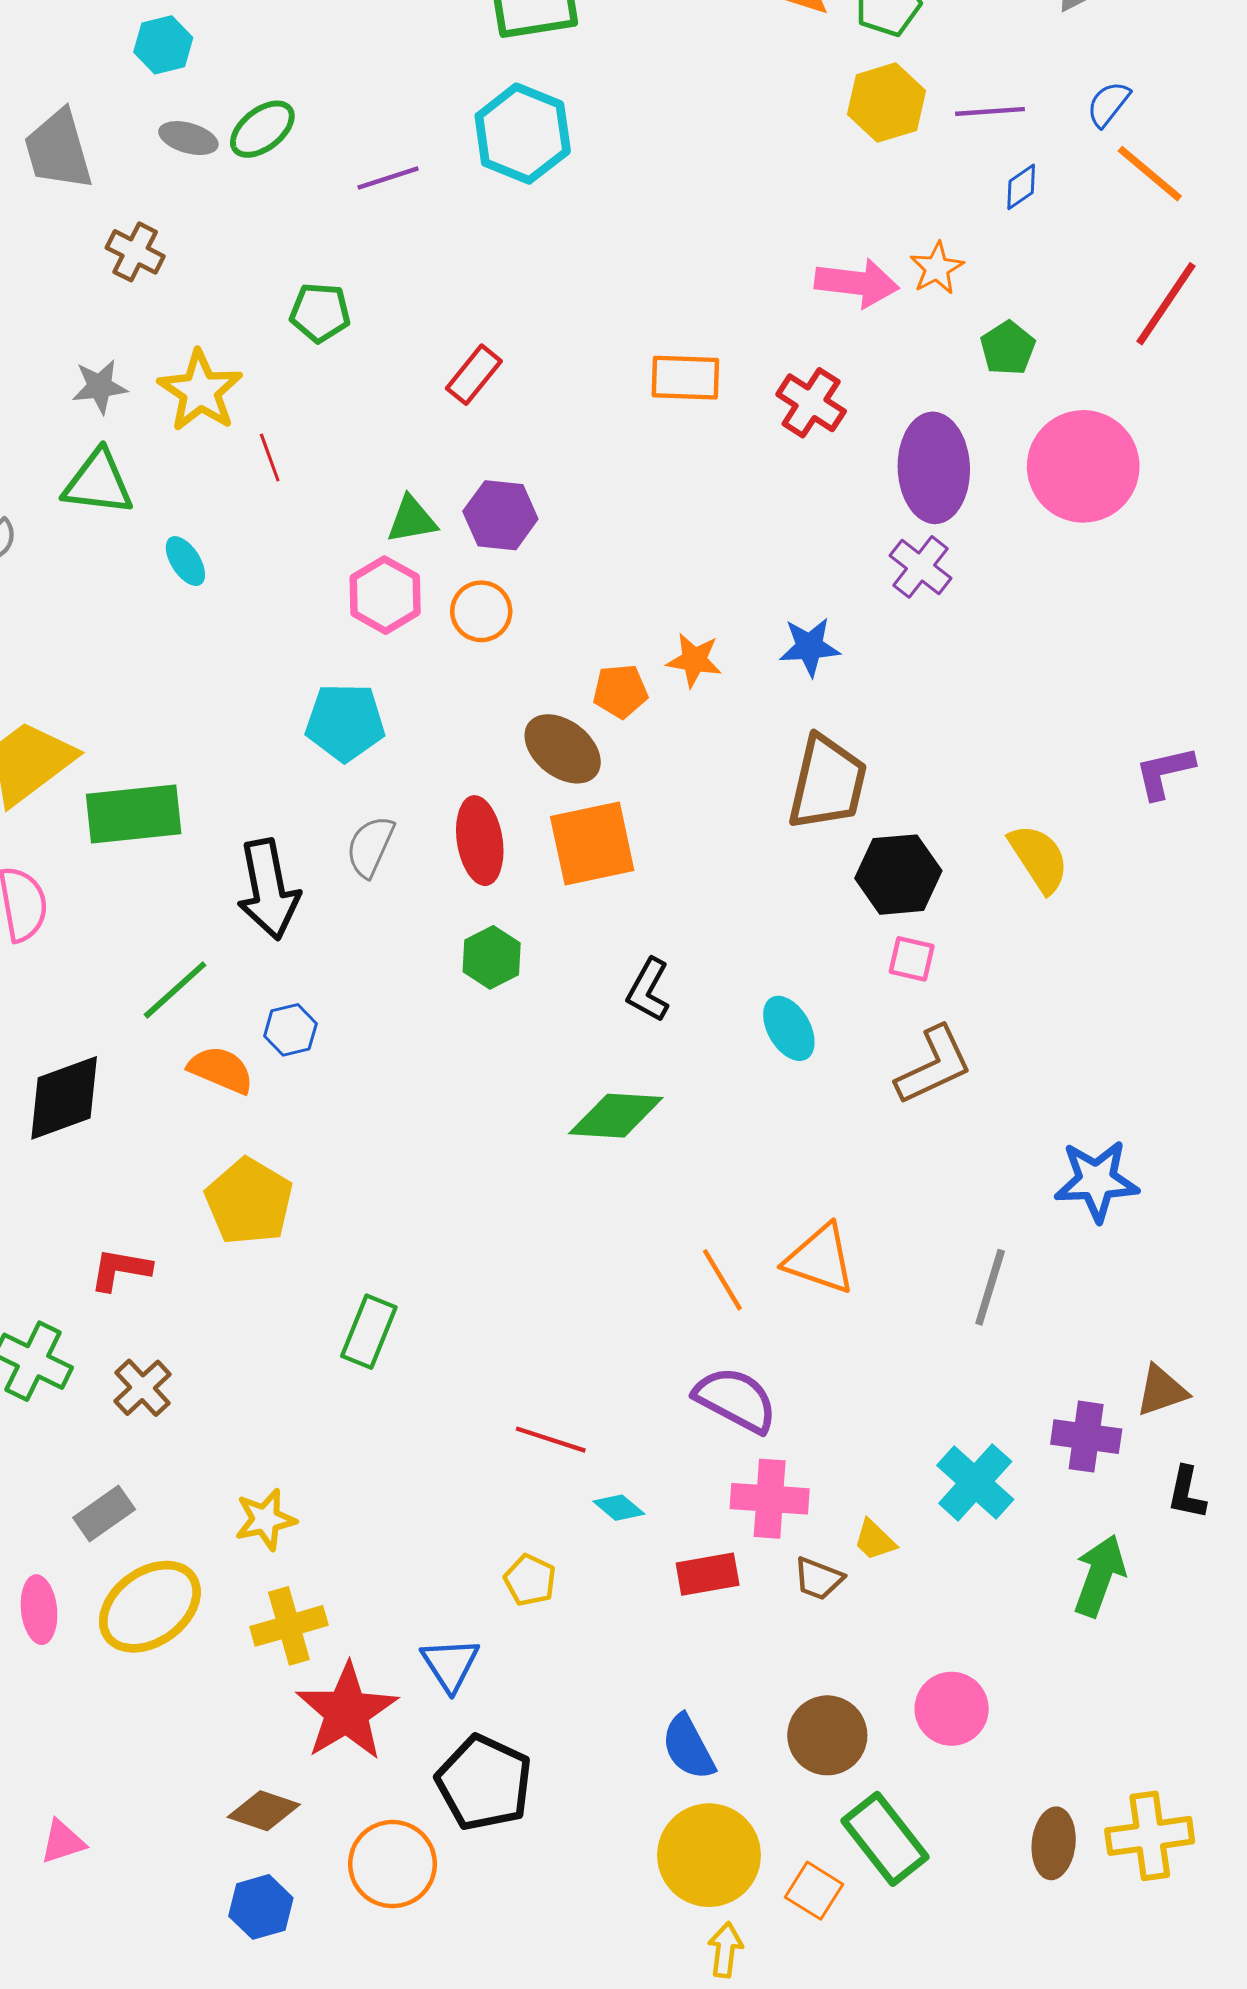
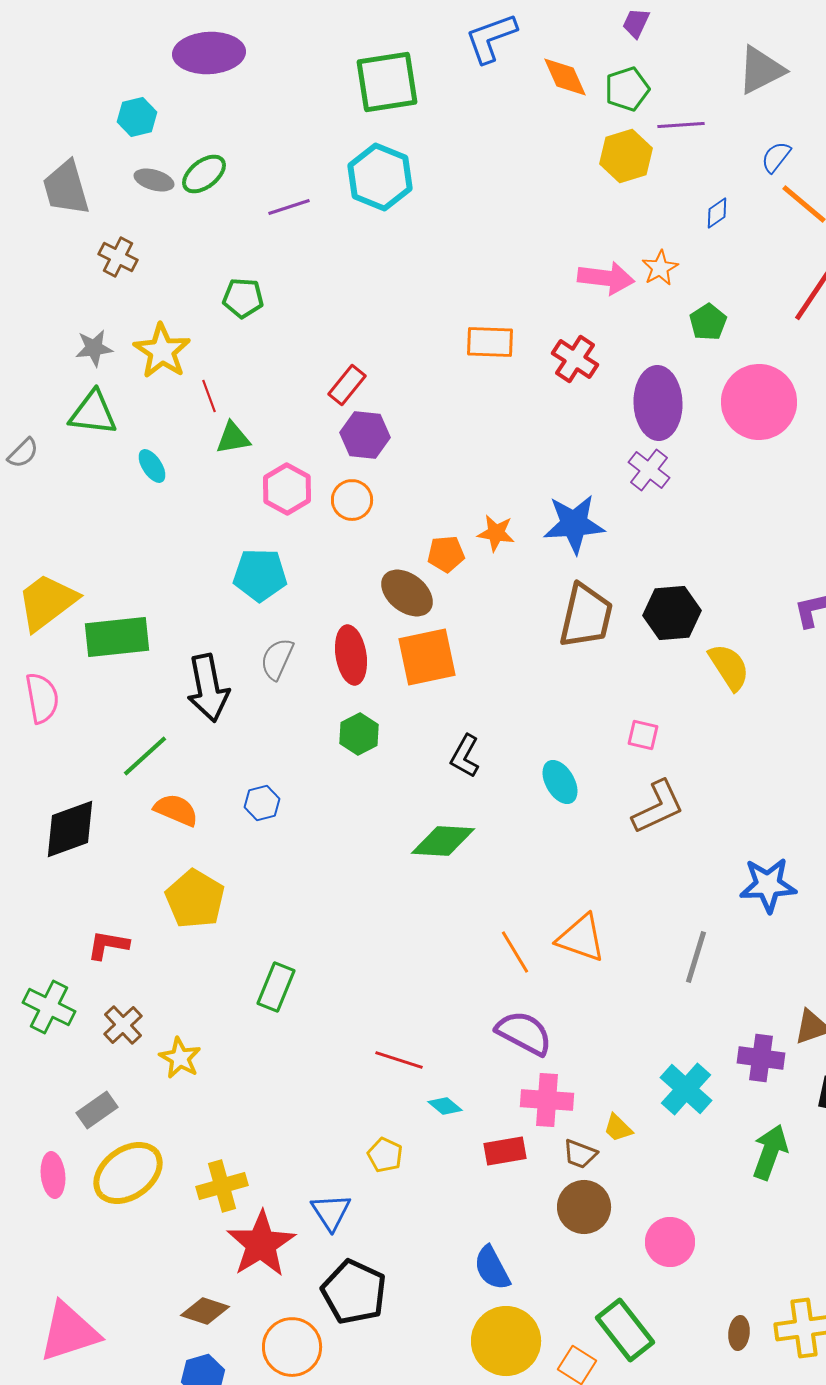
purple line: (990, 111) -> (681, 125), moved
red rectangle: (474, 375) -> (347, 385), moved
green triangle: (412, 520) -> (233, 438), moved
blue star: (810, 647) -> (574, 524), size x1.5
black hexagon: (898, 875) -> (672, 613), moved
blue hexagon: (290, 1030) -> (262, 803), moved
yellow star: (265, 1519) -> (180, 1058), moved, turned -30
brown circle: (827, 1735) -> (584, 1207), moved
pink triangle: (63, 1842) -> (69, 1332), size x2.0
brown ellipse: (1054, 1843) -> (739, 1333), size x0.7

